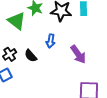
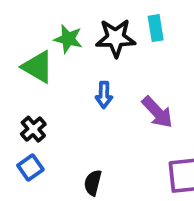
black semicircle: (31, 56) -> (93, 183), moved, turned 64

